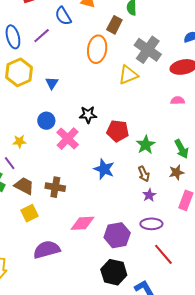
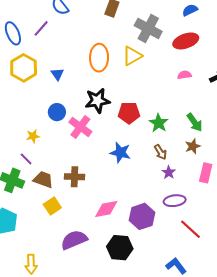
orange ellipse: (97, 49) -> (99, 58), moved
black star: (88, 115) -> (97, 101), size x1.4
black hexagon: (114, 272) -> (120, 248), moved

